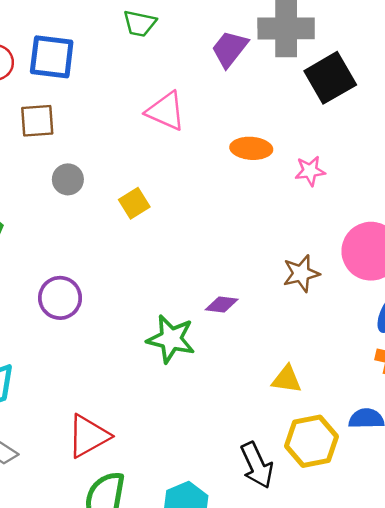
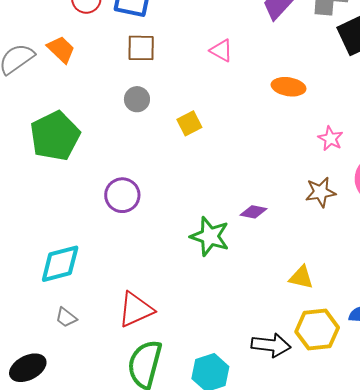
pink triangle: (166, 111) -> (221, 50), size x0.7
brown square: (37, 121) -> (141, 48), moved
pink star: (310, 171) -> (330, 138), moved, turned 30
black arrow: (257, 465) -> (271, 345), turned -63

